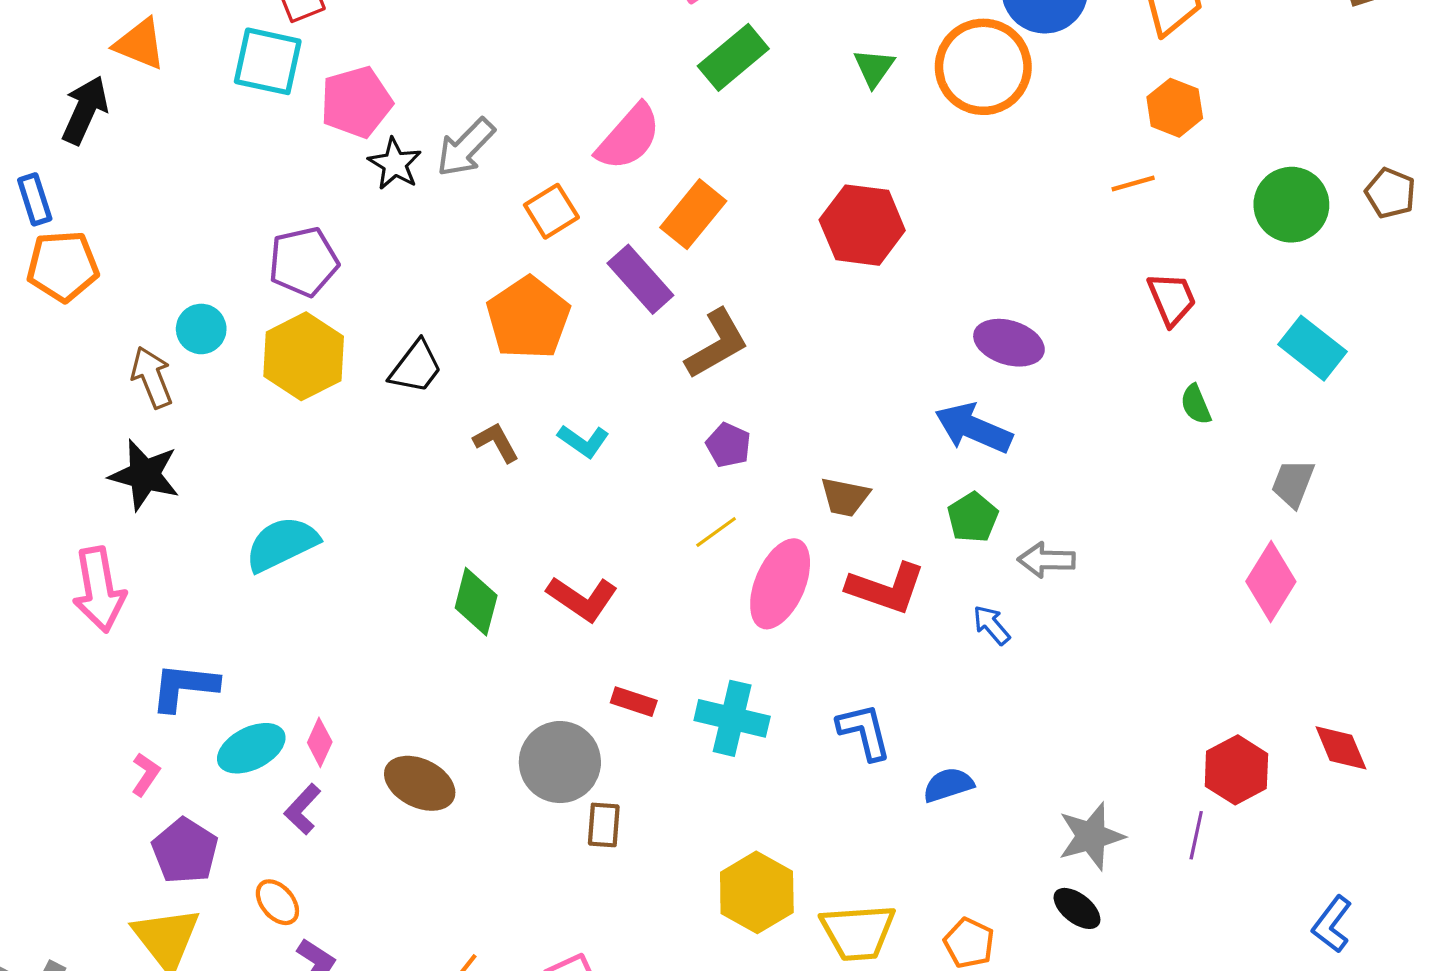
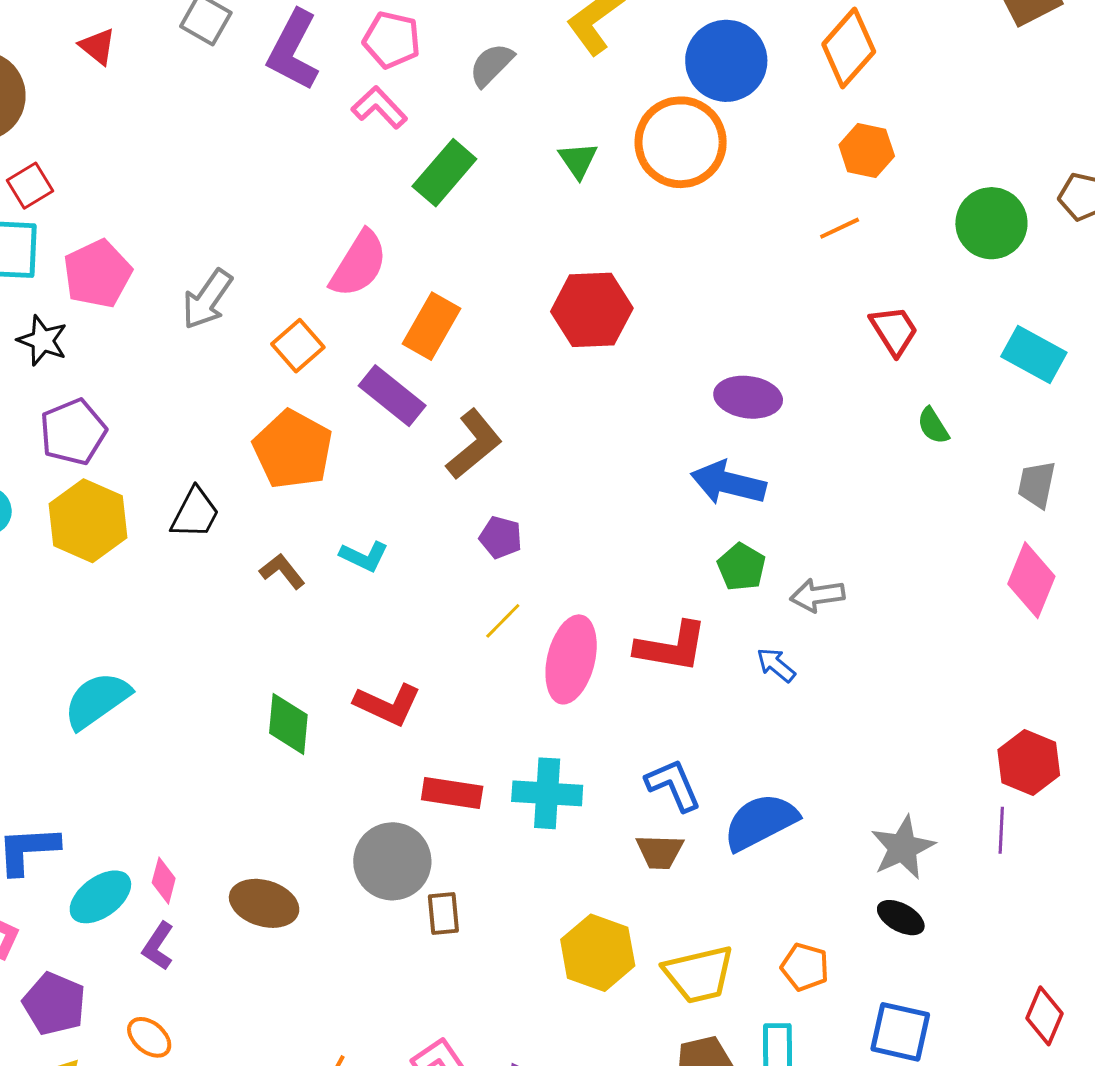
black star: (395, 164) -> (42, 340), moved
brown trapezoid: (845, 497) -> (660, 852), moved
red rectangle: (634, 702) -> (452, 793), size x1.4
blue semicircle: (948, 785) -> (760, 822), size x1.6

